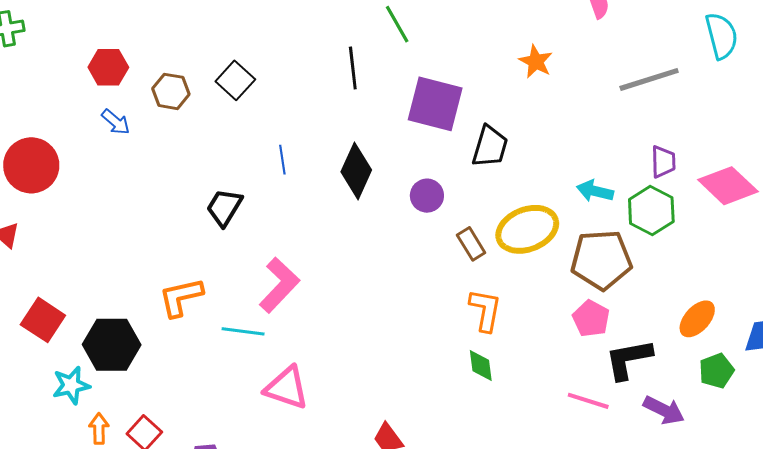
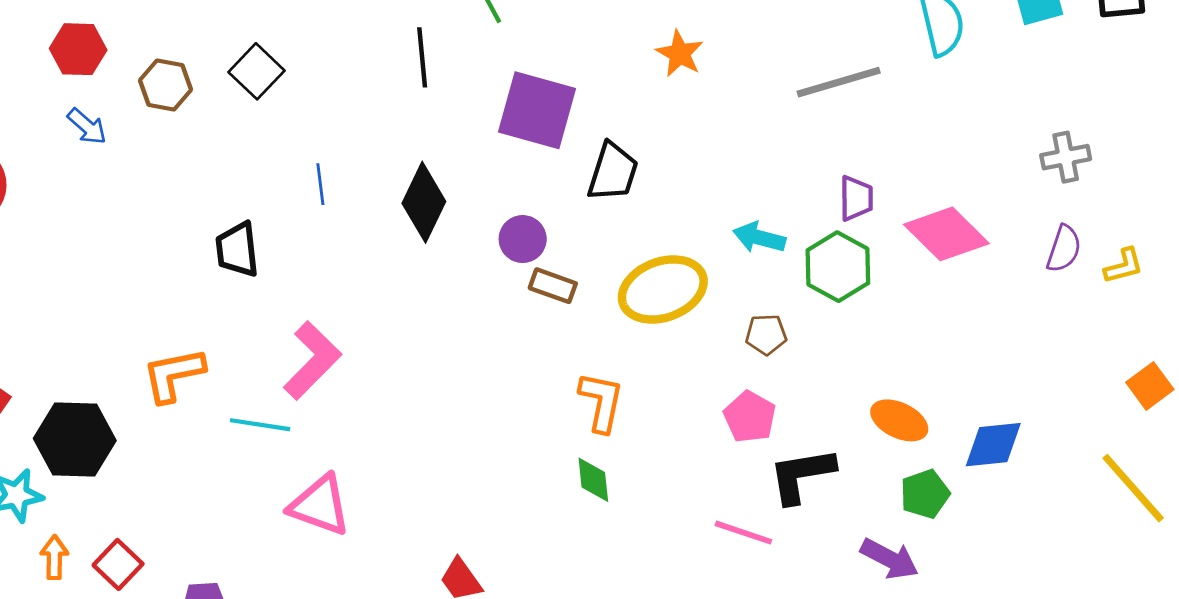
black trapezoid: (224, 207) -> (237, 250), turned -39
brown rectangle: (471, 244) -> (553, 286), moved, turned -40
brown pentagon: (601, 260) -> (766, 334), size x0.5
orange ellipse: (697, 319) -> (899, 420), turned 72
purple arrow: (664, 410) -> (890, 559), moved

